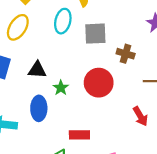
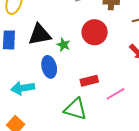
black triangle: (37, 70) -> (40, 35), size x1.4

